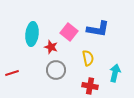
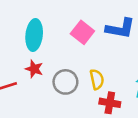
red star: (51, 47) -> (34, 69), moved
yellow semicircle: (88, 58) -> (97, 79), moved

